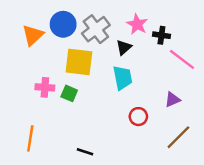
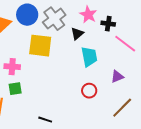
cyan trapezoid: (123, 78) -> (89, 57), moved
green square: (69, 93) -> (15, 89), moved, turned -32

